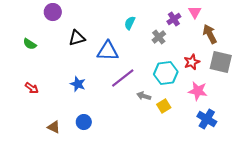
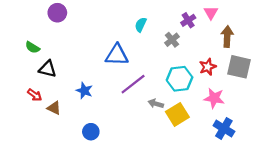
brown arrow: (210, 34) -> (227, 37), turned 30
black triangle: (77, 38) -> (48, 69), moved, turned 30
yellow square: (164, 106) -> (177, 114), size x1.5
brown triangle: (54, 127) -> (54, 108), moved

